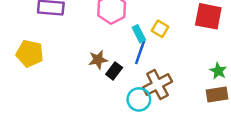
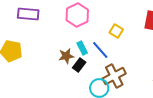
cyan rectangle: (139, 34) -> (82, 48), moved
blue line: (140, 52) -> (100, 50), turned -60

